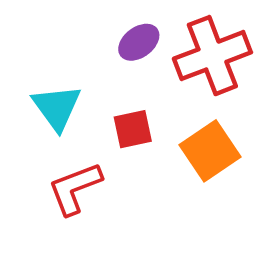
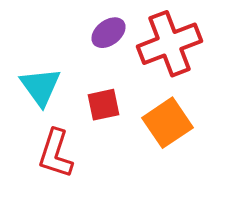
red L-shape: (75, 188) -> (56, 154), turned -51

